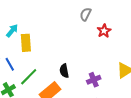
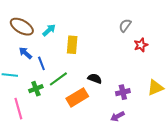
yellow rectangle: (26, 43) -> (72, 45), moved
black semicircle: (64, 71) -> (95, 79), turned 112

